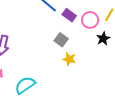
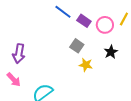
black star: (103, 39) -> (111, 52), moved

